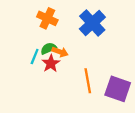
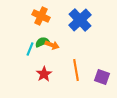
red star: (51, 63) -> (44, 74), moved
purple square: (118, 89) -> (102, 77), size x0.7

